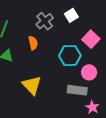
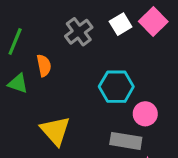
pink square: (91, 39) -> (153, 22), moved
orange semicircle: (33, 43) -> (44, 66), moved

